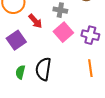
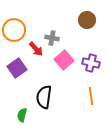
gray cross: (60, 10) -> (52, 38), moved
green semicircle: (20, 72) -> (22, 115), moved

